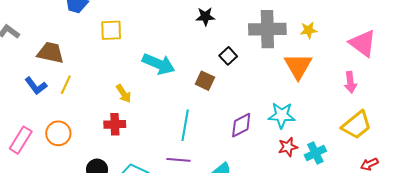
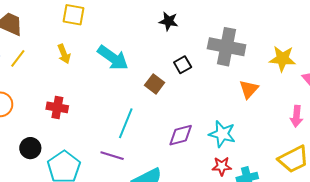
yellow star: (309, 30) -> (282, 59), moved, size x1.5
orange triangle: (298, 66) -> (249, 89), size x0.7
yellow arrow: (124, 94) -> (64, 54), moved

